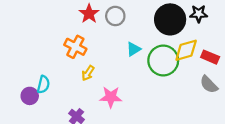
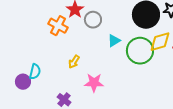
gray circle: (115, 16) -> (93, 20), moved
orange cross: (75, 47) -> (58, 26), moved

